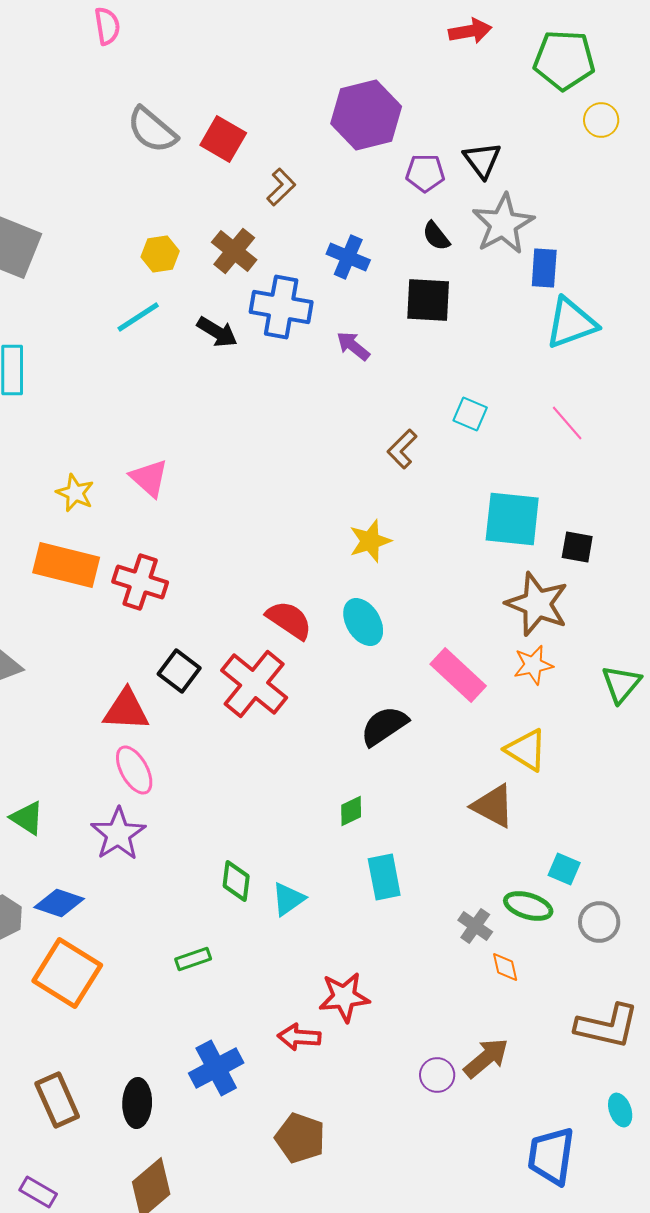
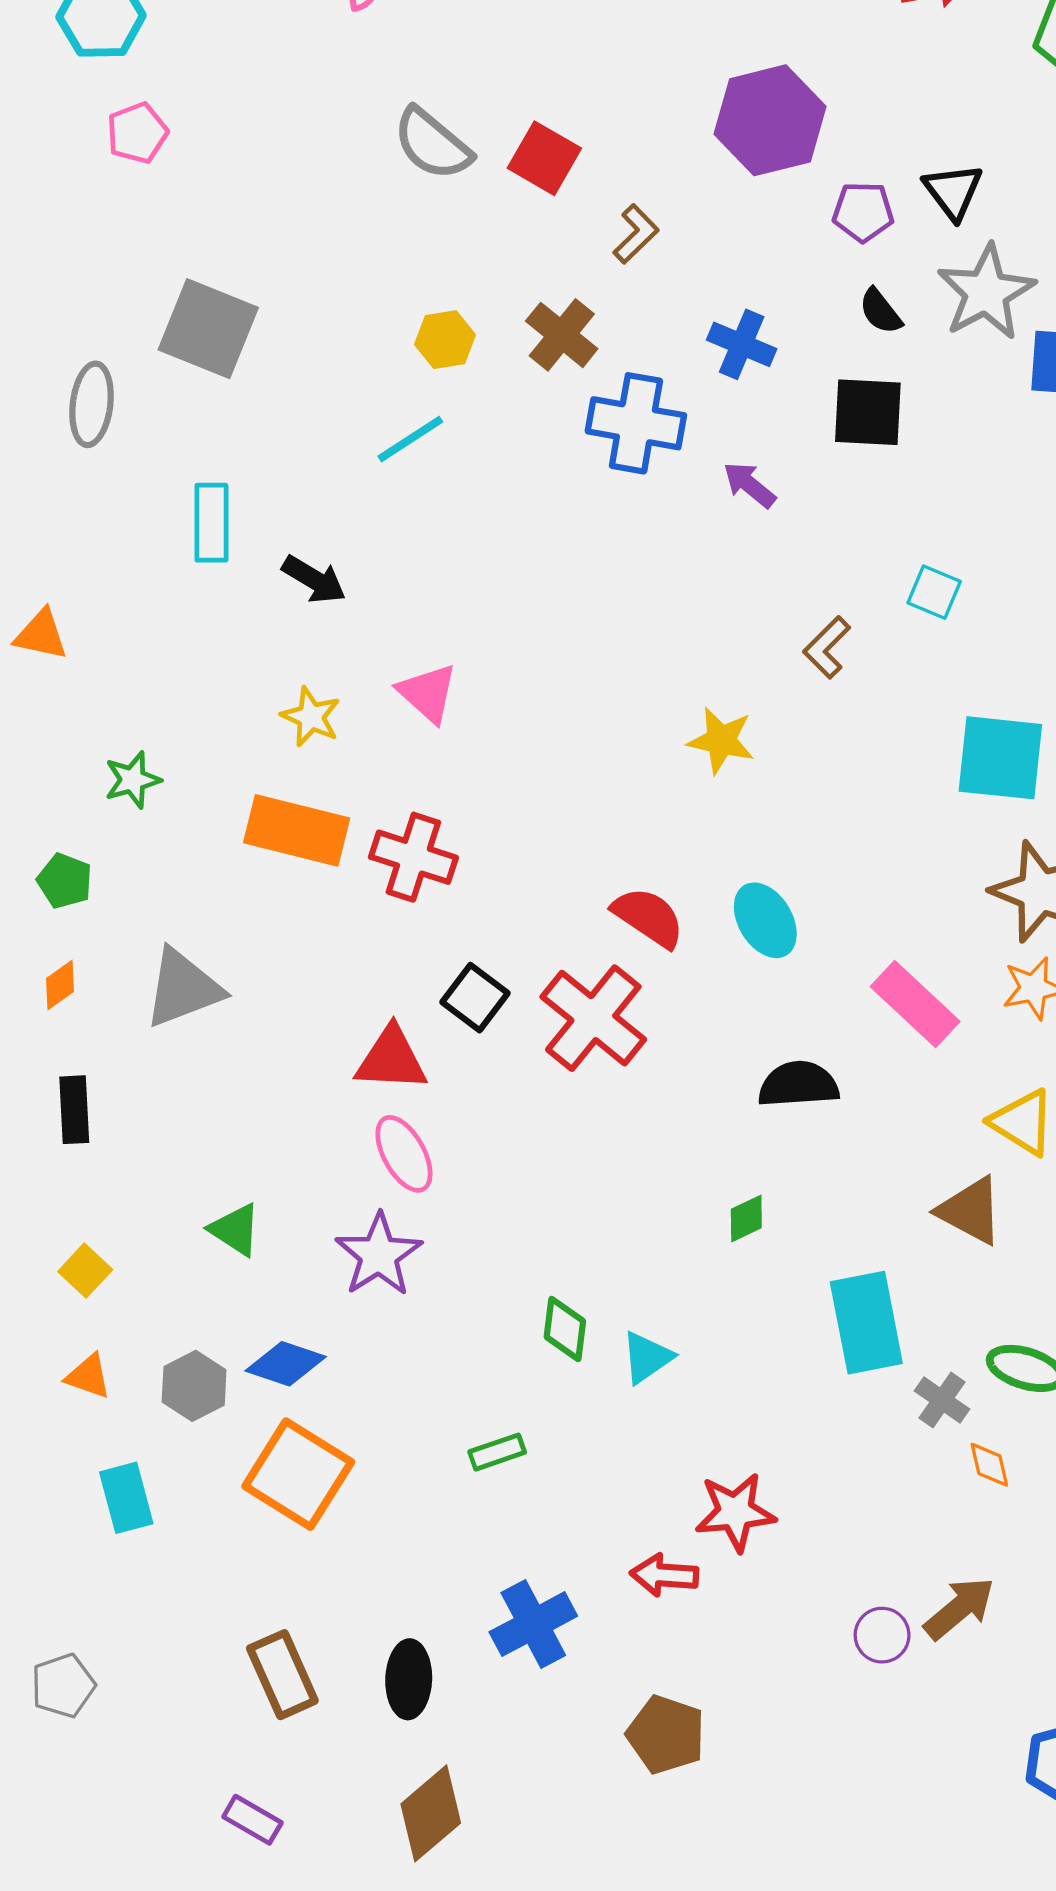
black arrow: (217, 332) -> (314, 579), moved
yellow star: (370, 541) -> (721, 740), moved, turned 30
black semicircle: (384, 726) -> (798, 1084), turned 30
cyan rectangle: (384, 877) -> (866, 1323), moved, size x1.4

